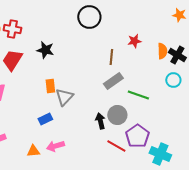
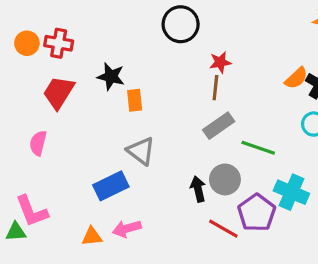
red star: (134, 41) -> (220, 62), moved
orange semicircle: (162, 51) -> (296, 78), turned 49
orange rectangle: (50, 86) -> (135, 100), moved
gray triangle: (64, 97) -> (141, 151), turned -36
blue rectangle: (45, 119) -> (111, 186), size x1.5
cyan cross: (160, 154) -> (291, 192), moved

